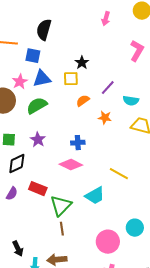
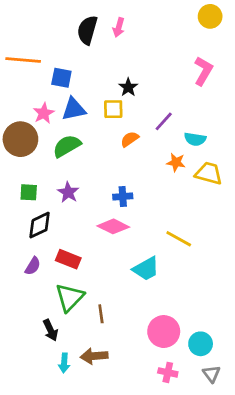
pink arrow: (106, 19) -> (119, 27), moved
black semicircle: (44, 30) -> (87, 30), moved
orange star: (105, 118) -> (176, 162), moved
green triangle: (61, 206) -> (70, 297), moved
cyan circle: (135, 228) -> (201, 344), moved
black arrow: (18, 249) -> (50, 330), moved

